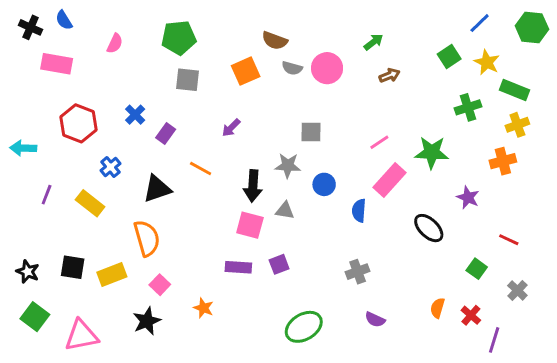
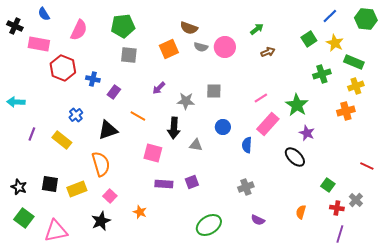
black cross: (31, 27) -> (15, 26), moved
pink semicircle: (115, 43) -> (79, 30), size x1.5
blue cross: (135, 115) -> (93, 79), turned -32
red hexagon: (78, 123) -> (63, 68), moved
green star: (432, 152) -> (297, 105), turned 30
gray star: (288, 166) -> (186, 101), moved
purple star: (468, 197) -> (307, 133), moved
pink square: (250, 225) -> (153, 153), moved
red line: (509, 240) -> (367, 166), moved
red cross: (471, 315) -> (337, 208), moved, turned -32

